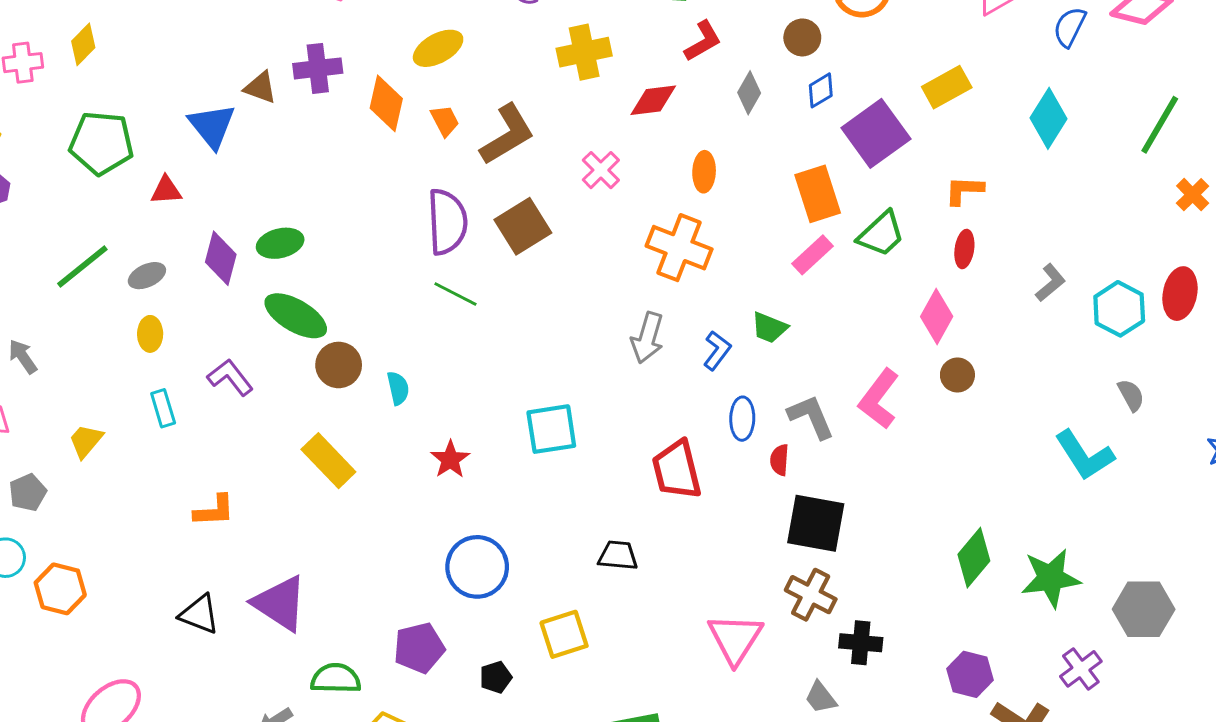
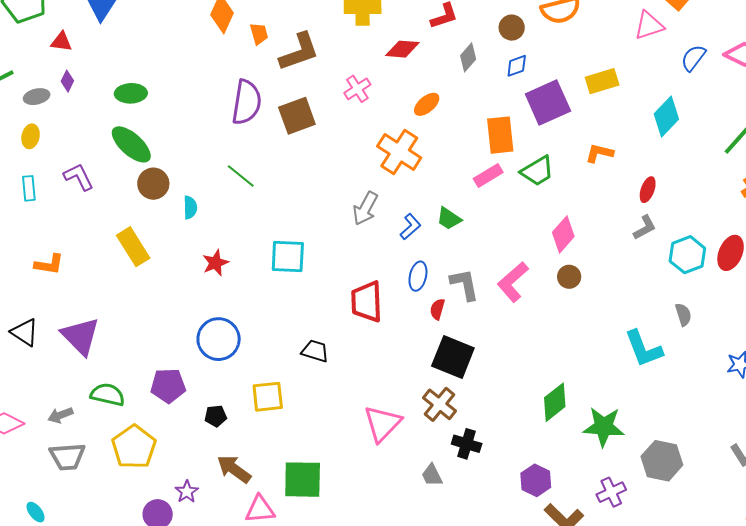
orange ellipse: (704, 172) -> (427, 104), turned 36
red ellipse: (964, 249) -> (648, 190), moved
purple diamond: (221, 258) -> (67, 81), moved, size x0.6
green line: (455, 294) -> (241, 176), moved

